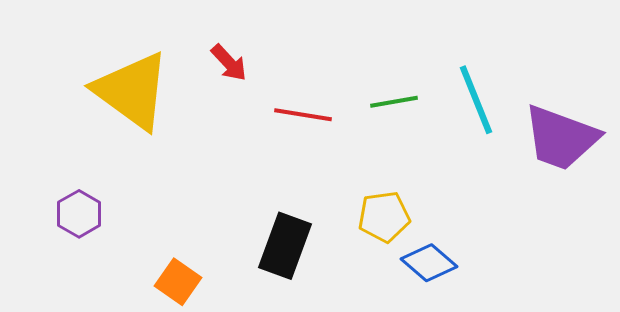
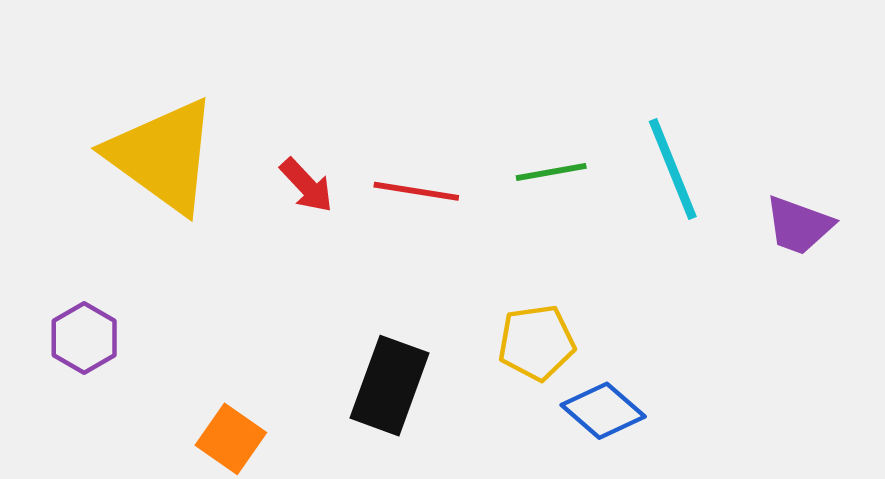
red arrow: (229, 63) -> (307, 185), moved
purple trapezoid: (561, 138) -> (799, 225), size x0.6

